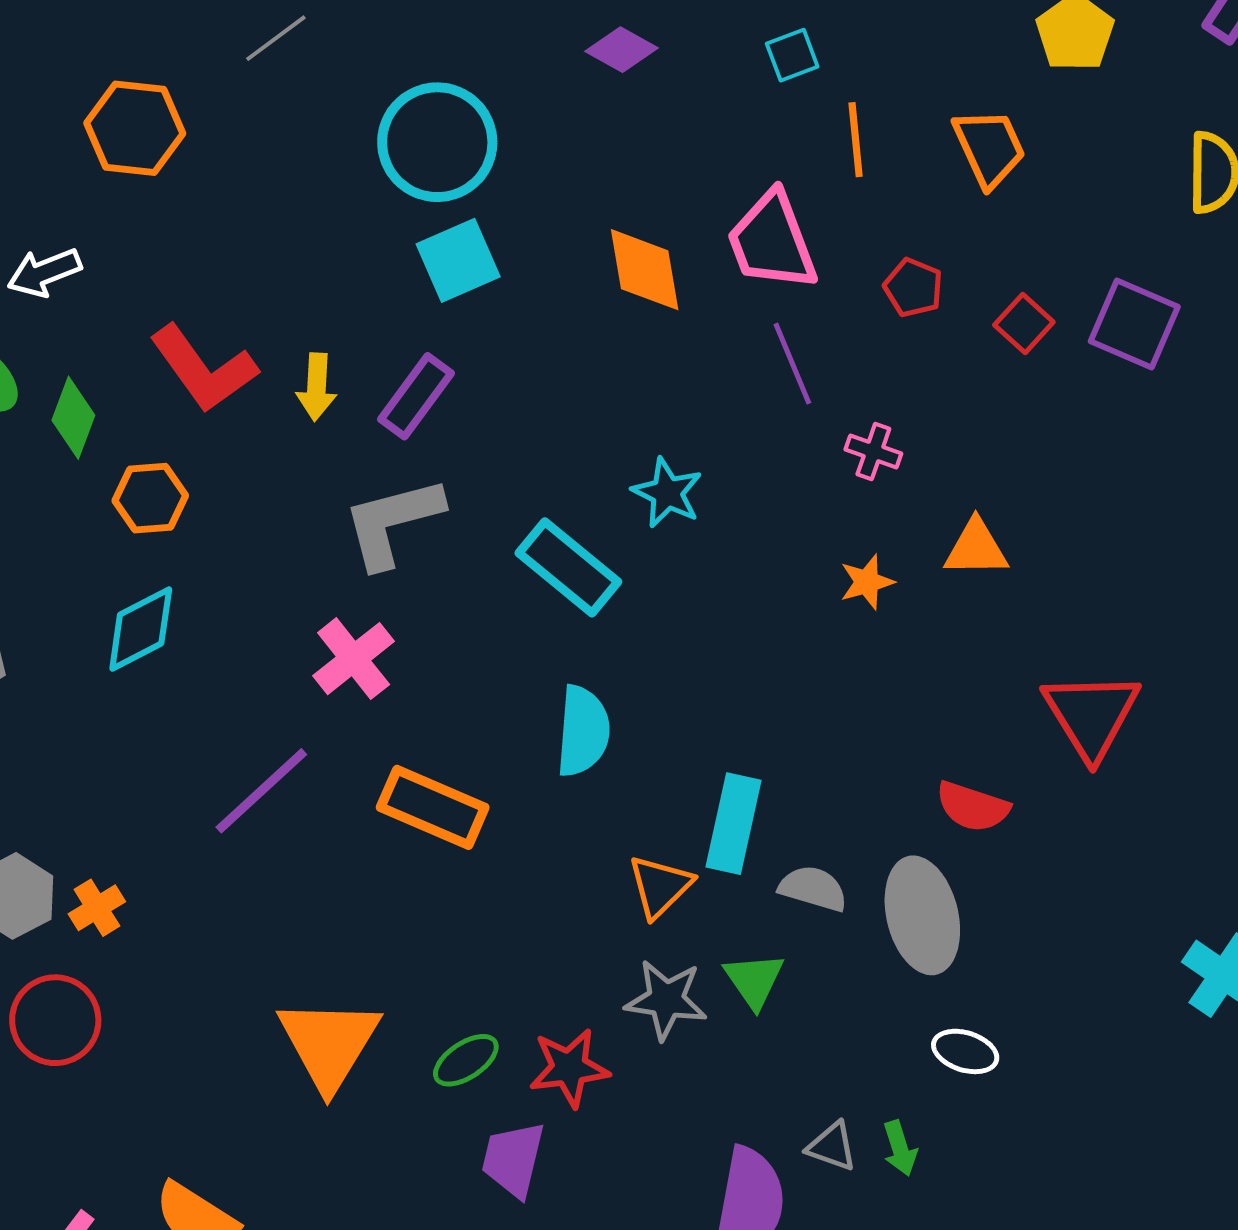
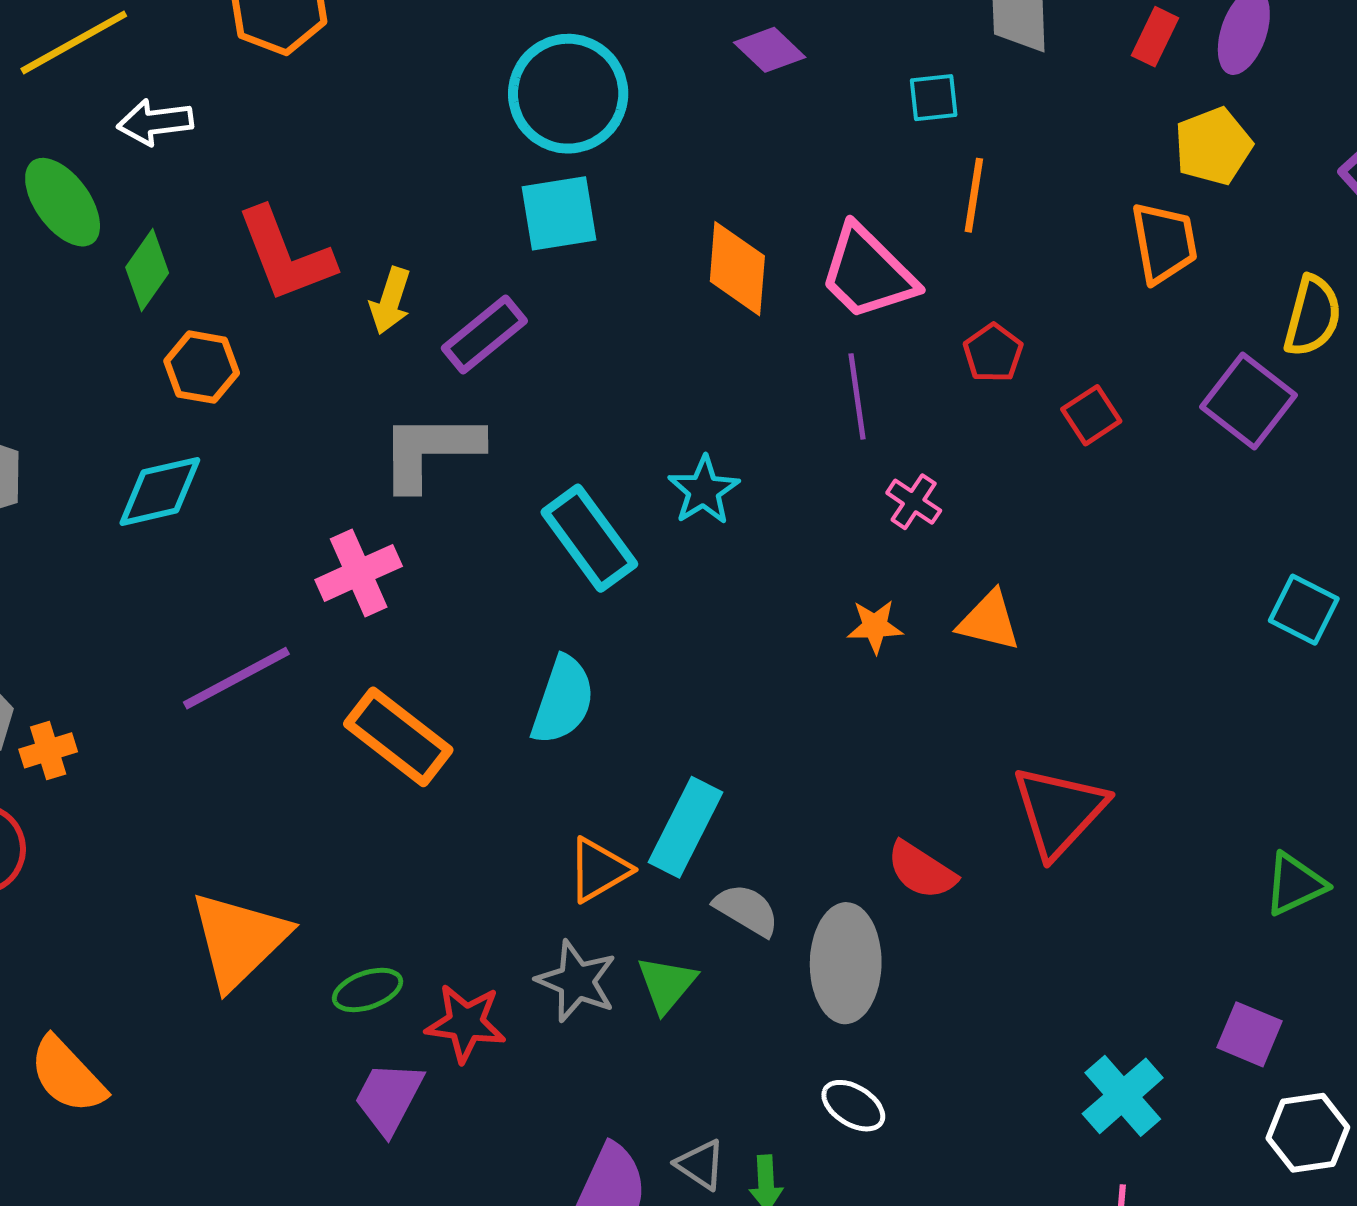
orange trapezoid: (989, 148) -> (1164, 243), moved
pink trapezoid: (772, 241) -> (868, 273), turned -39
purple square: (1134, 324) -> (1249, 401), moved

